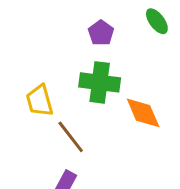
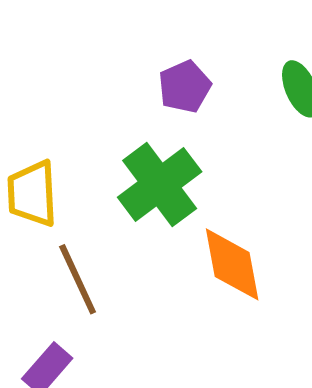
green cross: (100, 82) -> (160, 184), turned 33

